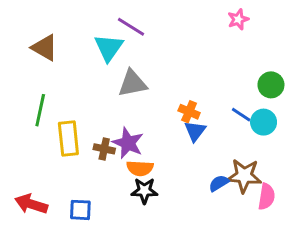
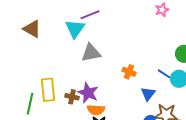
purple line: (131, 27) -> (90, 15), turned -54
green line: (40, 110) -> (30, 104), moved
blue triangle: (195, 131) -> (148, 94), moved

